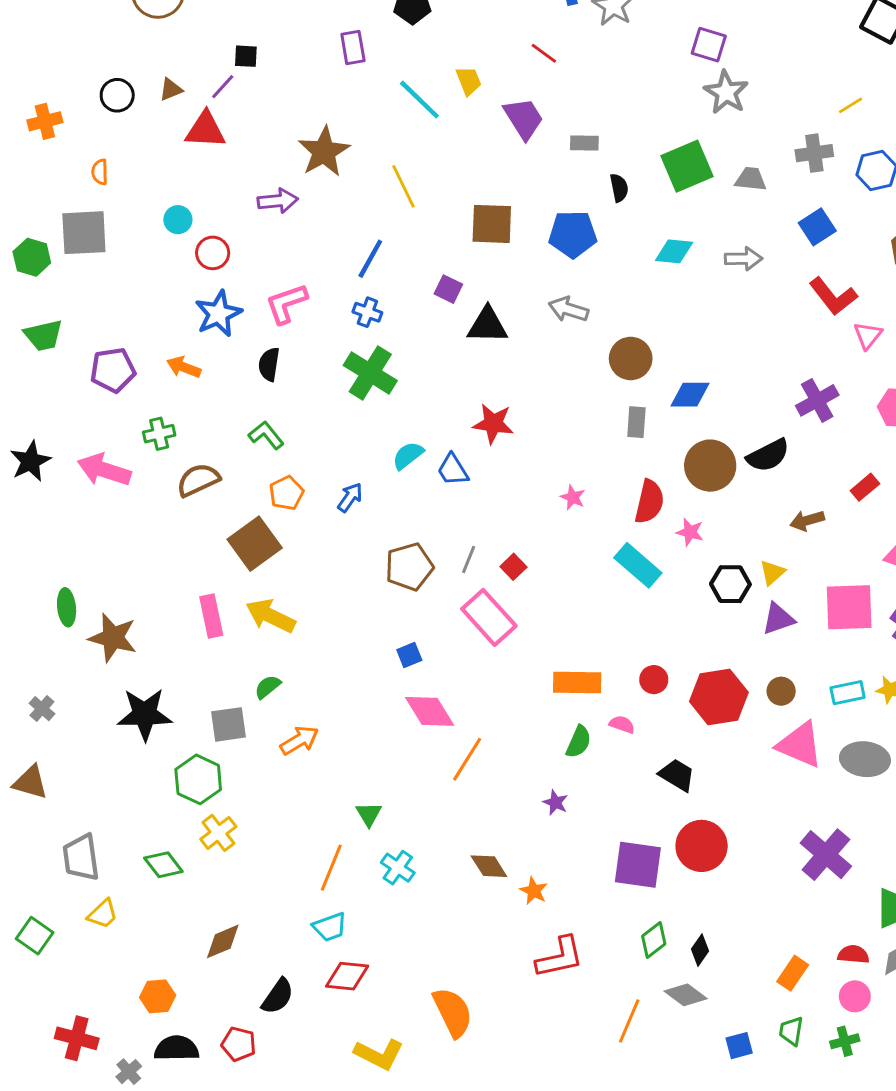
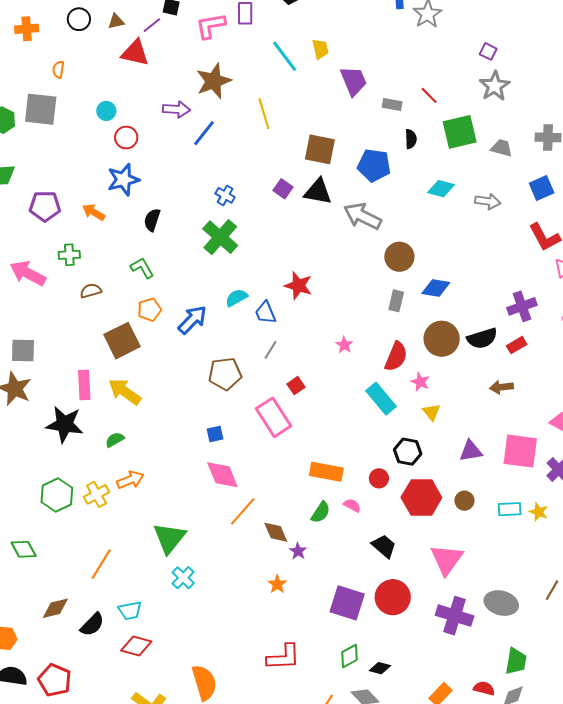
purple square: (709, 45) -> (488, 51), size x0.7
red line: (544, 53) -> (429, 95), moved
blue line: (370, 259) -> (204, 133), moved
pink L-shape: (286, 304) -> (211, 26), moved
gray arrow: (568, 309) -> (363, 216), size x1.4
black triangle: (487, 325) -> (318, 192), moved
brown semicircle: (198, 480) -> (91, 291), size x0.7
red rectangle: (865, 487) -> (517, 345), moved
blue arrow: (350, 497) -> (192, 320), size x1.5
gray line: (469, 560) -> (270, 350), moved
yellow triangle: (772, 573) -> (431, 412), moved, turned -36
black hexagon: (730, 584) -> (408, 452), moved
black star: (145, 714) -> (65, 424), moved
gray square: (229, 724) -> (23, 351), moved
pink triangle: (800, 745) -> (447, 560), moved, turned 33
gray ellipse: (865, 759) -> (501, 603), moved
green triangle: (369, 814) -> (169, 538), size x1.8
yellow cross: (218, 833) -> (97, 494), moved
purple cross: (826, 855) -> (455, 616), moved, turned -33
brown diamond: (489, 866) -> (276, 532), moved
orange line: (331, 868) -> (101, 564), moved
orange star: (534, 891) -> (277, 584), moved
black diamond: (700, 950) -> (380, 668), turned 60
black semicircle: (278, 996) -> (92, 624), moved
red pentagon: (239, 1044) -> (55, 680), size x1.4

